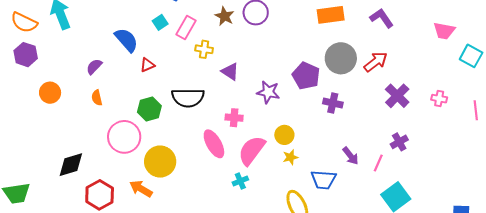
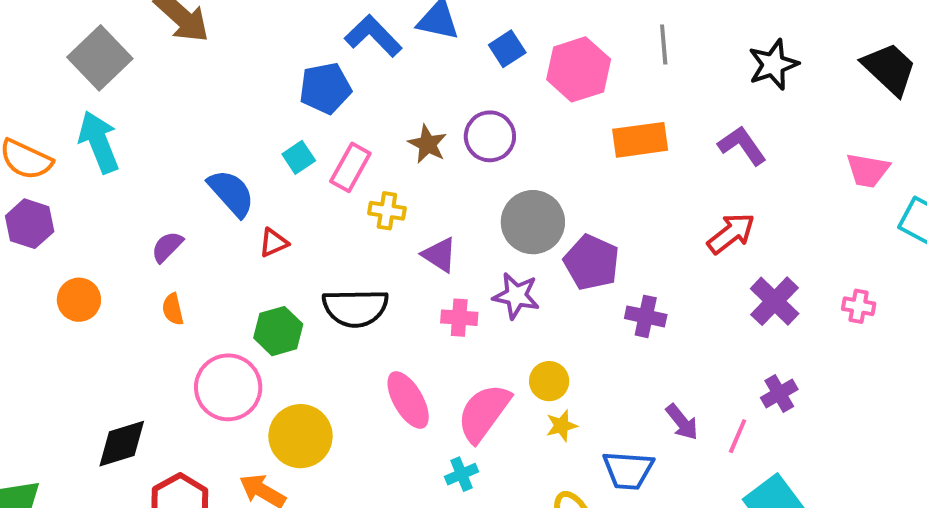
gray circle: (341, 58) -> (533, 222), moved
pink cross: (234, 118) -> (459, 318), moved

